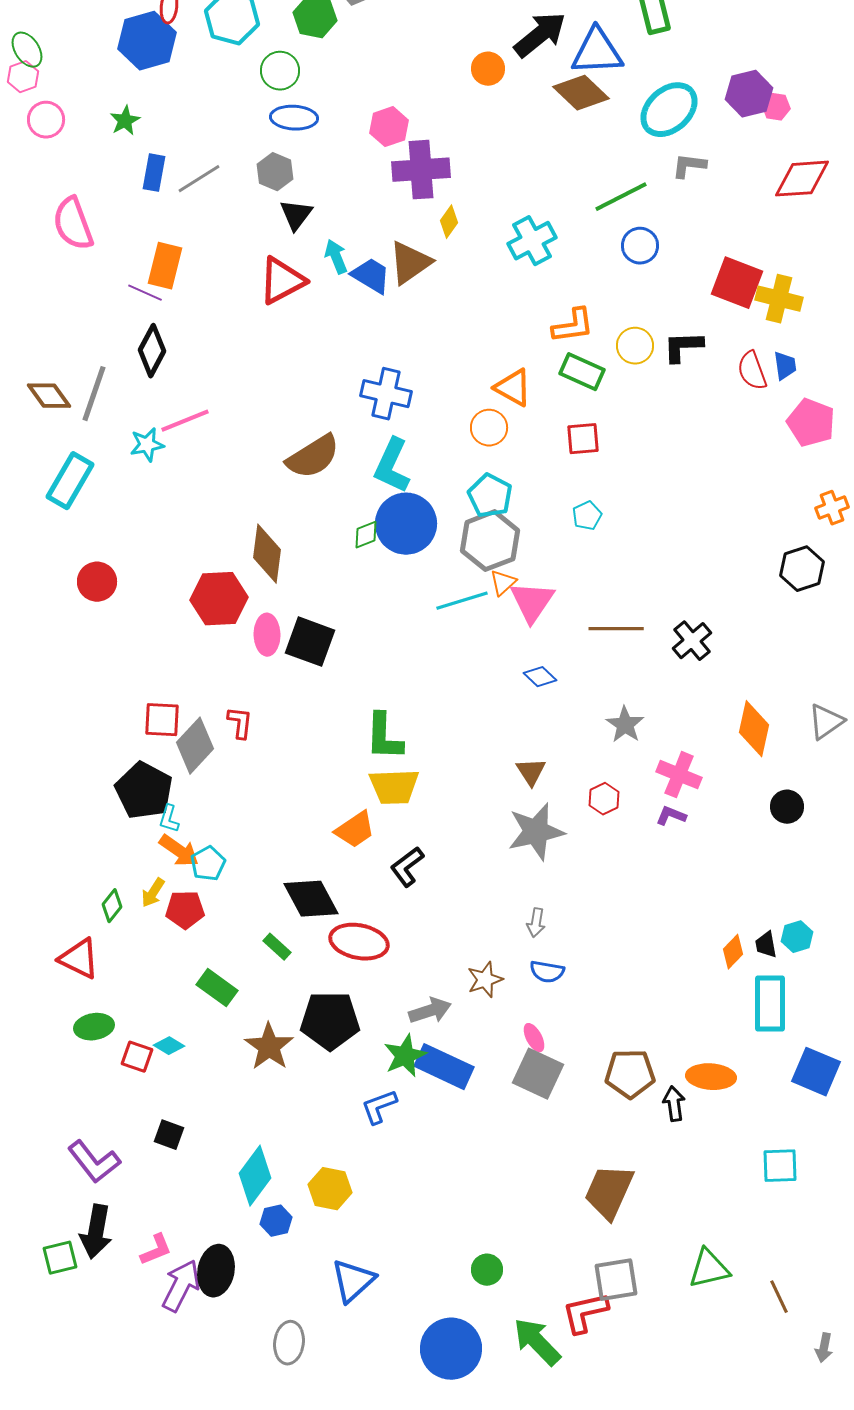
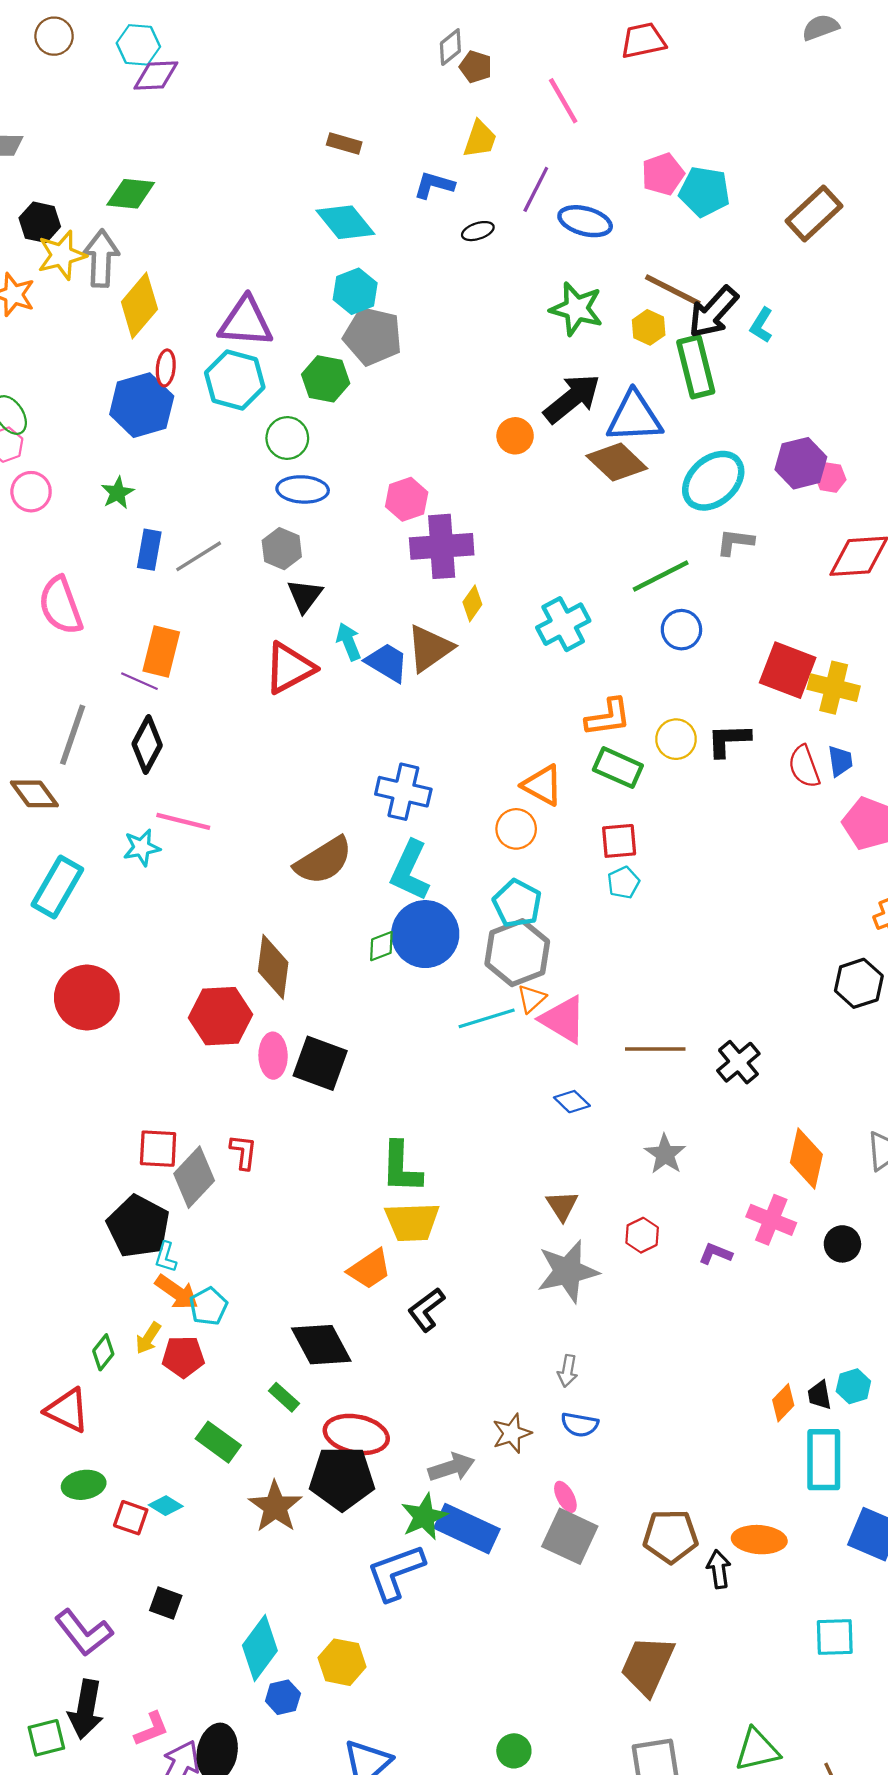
gray line: (94, 394) -> (73, 735), moved
pink line: (185, 421) -> (183, 821), turned 36
cyan pentagon: (587, 516) -> (623, 883), moved
red circle: (97, 582) -> (87, 998), size x1.5
pink triangle: (532, 602) -> (563, 1019), turned -33
pink cross: (679, 775) -> (771, 1220), moved
red ellipse: (359, 942) -> (356, 1434), moved
blue L-shape: (379, 1107) -> (396, 1572), size x1.5

